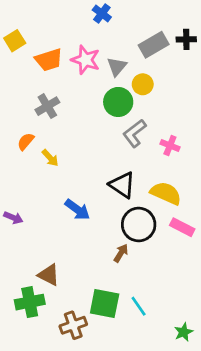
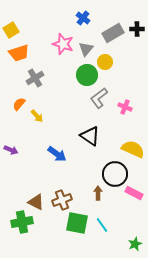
blue cross: (102, 14) -> (83, 18), moved
orange trapezoid: (49, 60) -> (19, 53), moved
yellow semicircle: (166, 193) -> (133, 149), moved
purple arrow: (13, 218) -> (11, 150), moved
black circle: (139, 225) -> (115, 174), moved
pink rectangle: (182, 227) -> (134, 193), moved
brown arrow: (121, 253) -> (98, 193), moved, turned -32
brown cross: (73, 325) -> (62, 200), moved

